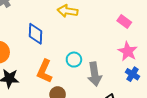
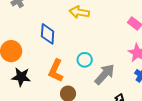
gray arrow: (95, 74) -> (105, 74), turned -130

